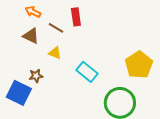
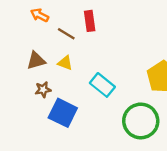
brown triangle: (31, 36) -> (36, 60), moved, turned -42
blue square: (19, 93) -> (63, 113), moved

